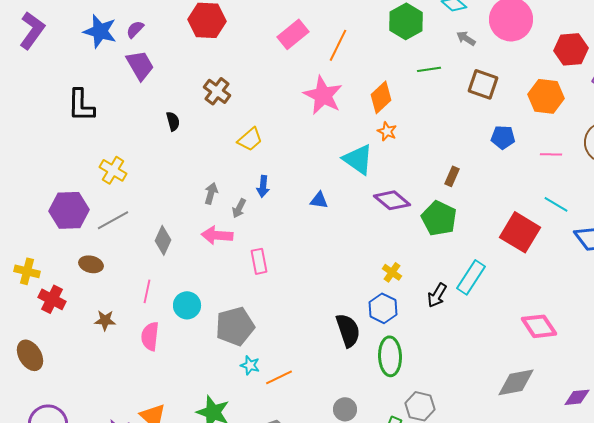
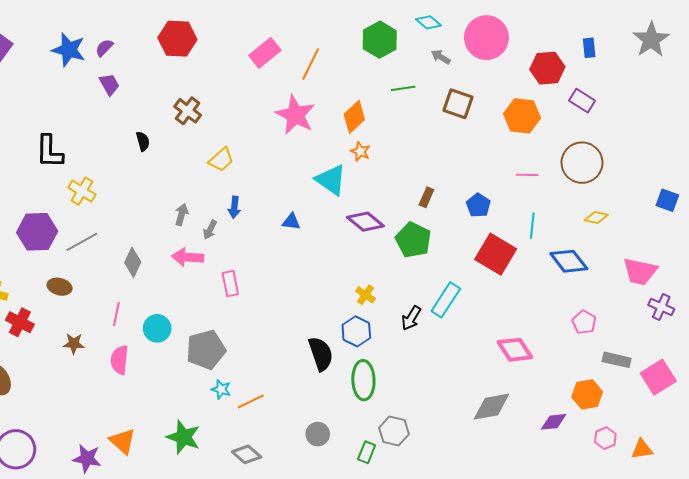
purple trapezoid: (140, 65) -> (109, 84), size x0.7
black L-shape: (81, 105) -> (49, 151), moved
blue pentagon: (503, 137) -> (478, 205), moved, turned 30
cyan line: (556, 204) -> (532, 226), turned 65

